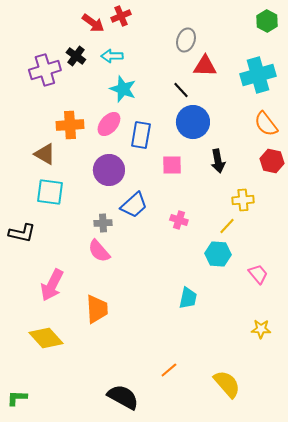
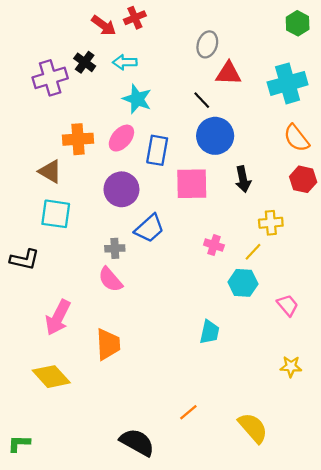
pink square: (172, 165) -> (192, 184), size x1.5
pink cross: (179, 220) -> (214, 245), moved

